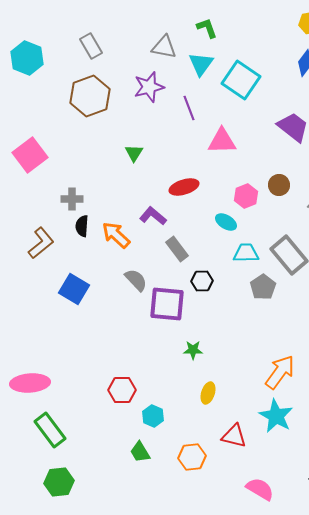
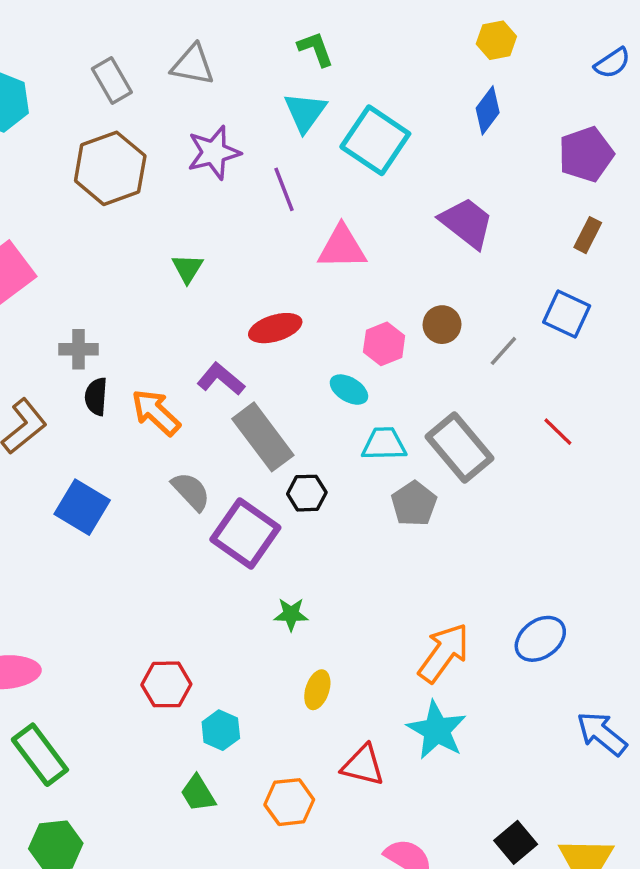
gray triangle: (164, 47) -> (193, 65), moved
gray rectangle: (177, 249) -> (263, 437), size x1.5
purple square: (167, 304) -> (245, 533), turned 30

